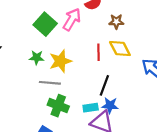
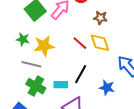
red line: (99, 52) -> (80, 43), turned -56
blue star: (110, 105) -> (107, 88), moved
cyan rectangle: (91, 108) -> (61, 85), moved

